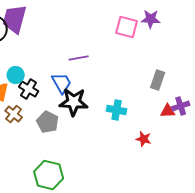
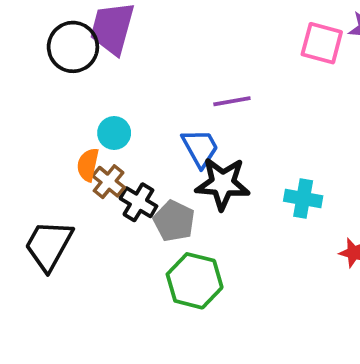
black cross: (29, 89) -> (138, 202), moved
brown cross: (14, 114) -> (109, 182), moved
green hexagon: (49, 175) -> (195, 281), moved

